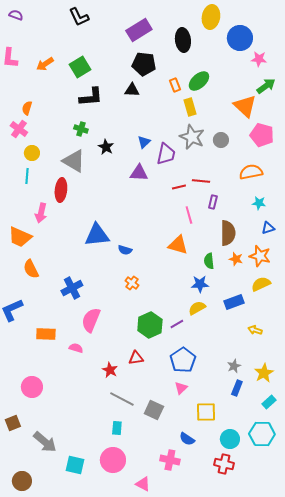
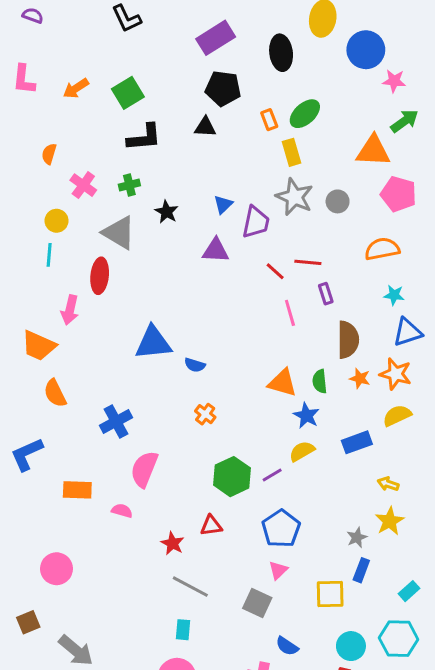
orange triangle: (245, 106) -> (373, 151), turned -40
pink cross: (19, 129) -> (83, 185), moved
green cross: (81, 129) -> (129, 185), turned -32
red line: (179, 187) -> (275, 271), turned 56
purple rectangle: (213, 202) -> (326, 294), turned -32
blue triangle: (268, 228) -> (407, 332), size x1.5
orange triangle: (178, 245) -> (283, 383), moved
blue star: (200, 284) -> (306, 416), turned 30
yellow star: (264, 373) -> (390, 521), moved
gray square: (154, 410) -> (257, 603), moved
yellow square: (206, 412) -> (330, 594), moved

